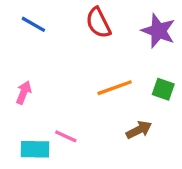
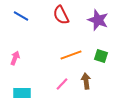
brown arrow: (139, 130) -> (86, 81), turned -70
pink line: (66, 136) -> (62, 84), moved, turned -72

